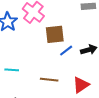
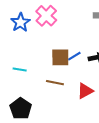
brown square: (55, 34) -> (60, 57), moved

